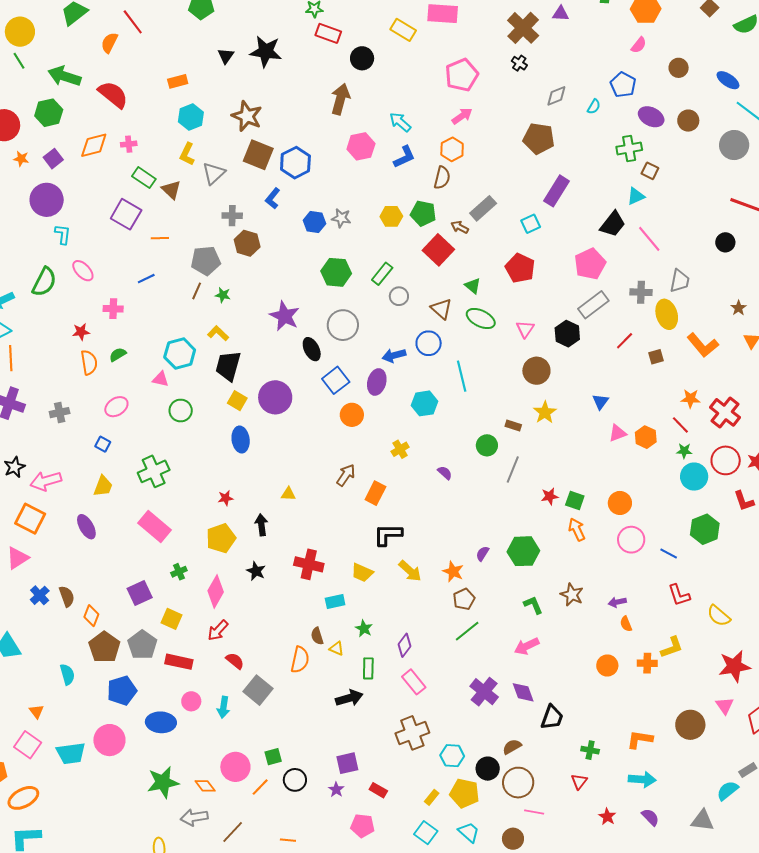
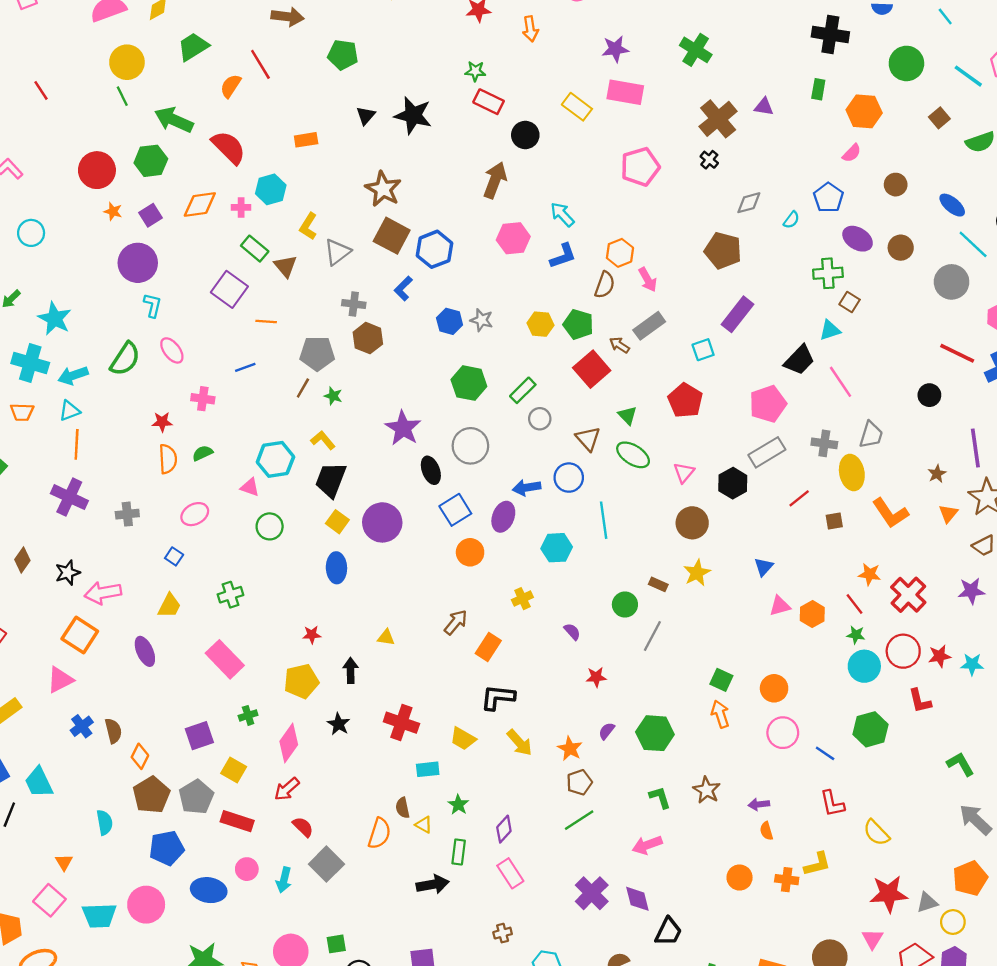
pink arrow: (462, 116) -> (648, 280), moved, turned 90
cyan hexagon: (191, 117) -> (271, 189), moved
green cross: (154, 471) -> (231, 595), size x0.7
red star: (550, 496) -> (596, 677), moved
brown cross: (412, 733) -> (503, 933), size x0.5

